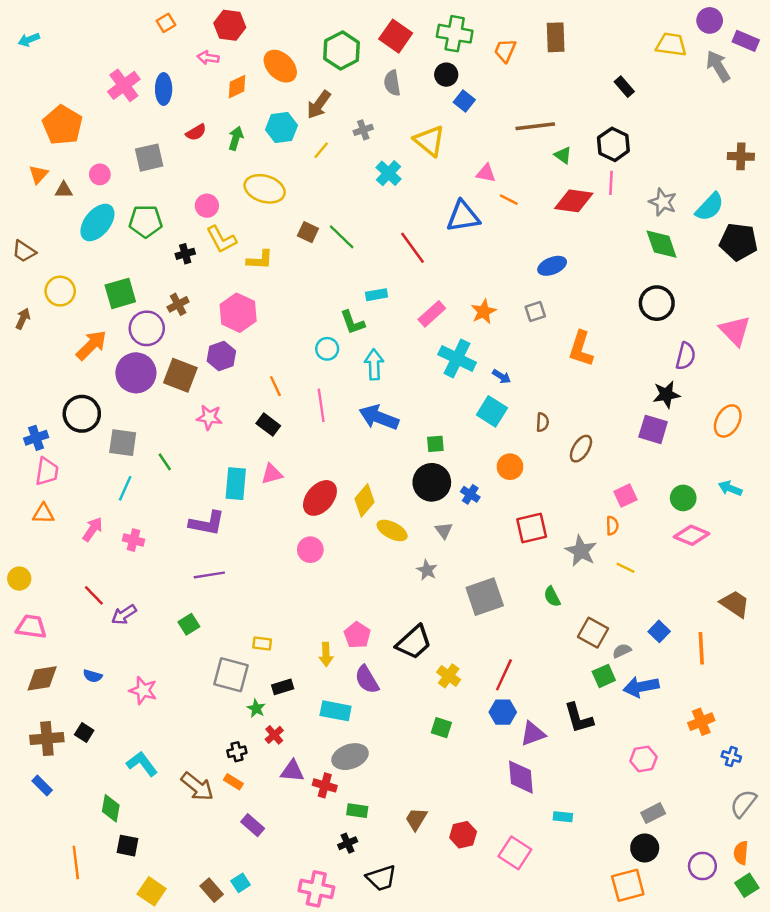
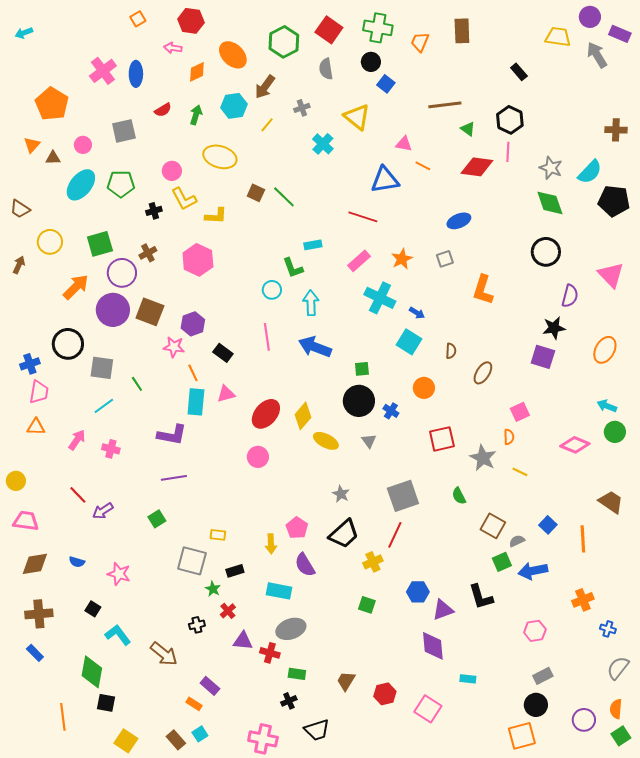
red line: (413, 248) -> (363, 217), moved, turned -36
purple hexagon: (221, 356) -> (193, 324), moved
orange line: (275, 386) -> (193, 373), moved
cyan line: (125, 488) -> (104, 406), turned 30
green circle: (683, 498) -> (615, 432), moved
gray star: (427, 570) -> (341, 494), moved
red line: (504, 675) -> (395, 535), moved
yellow cross: (449, 676) -> (373, 562), turned 30
black square: (84, 732) -> (93, 609), moved
orange rectangle: (233, 782) -> (194, 704), moved
green diamond: (111, 808) -> (92, 672), size x1.4

